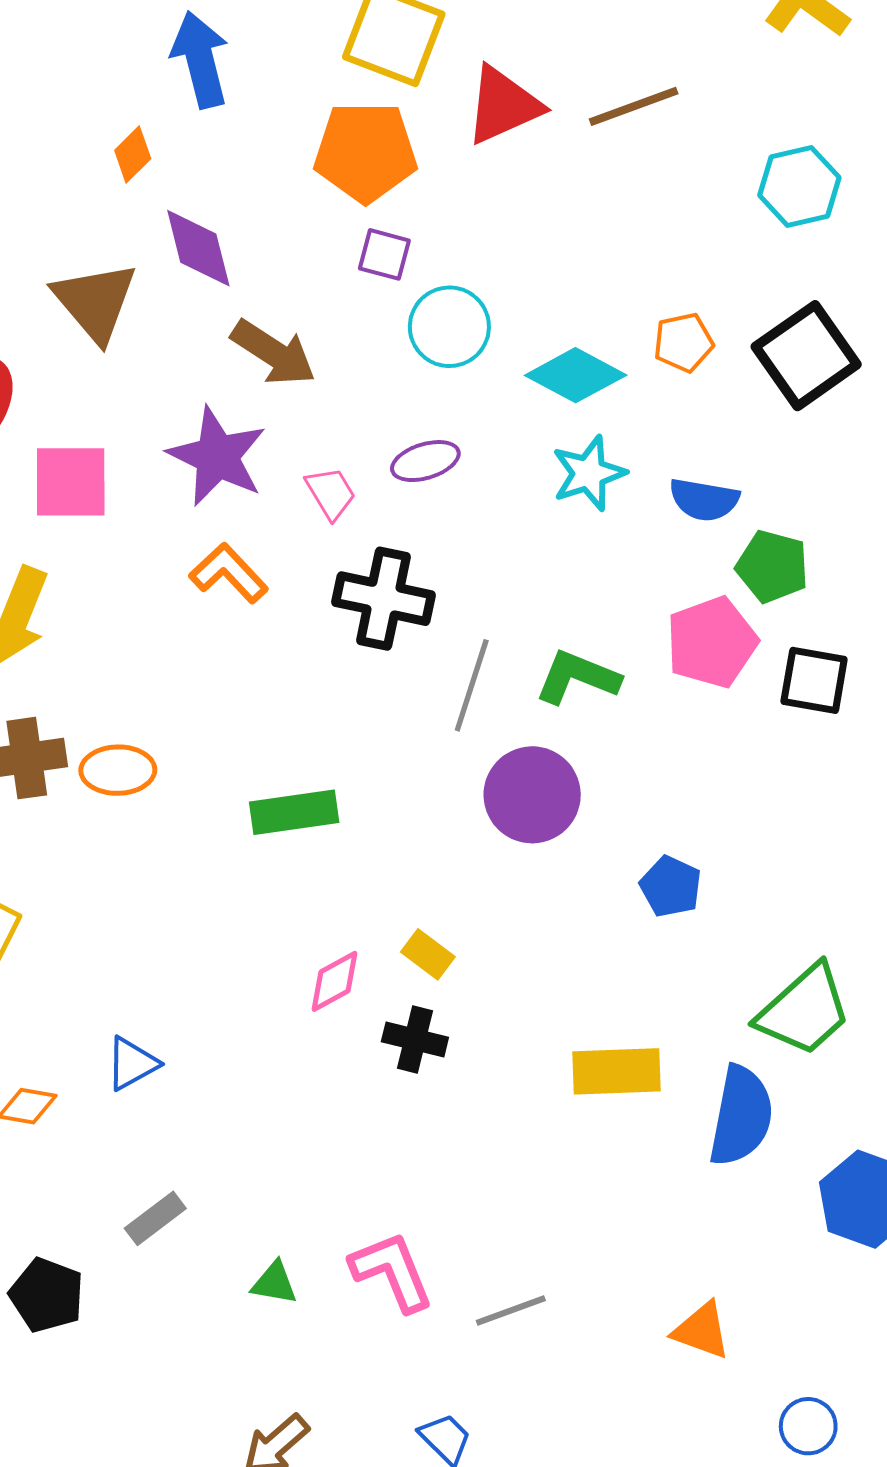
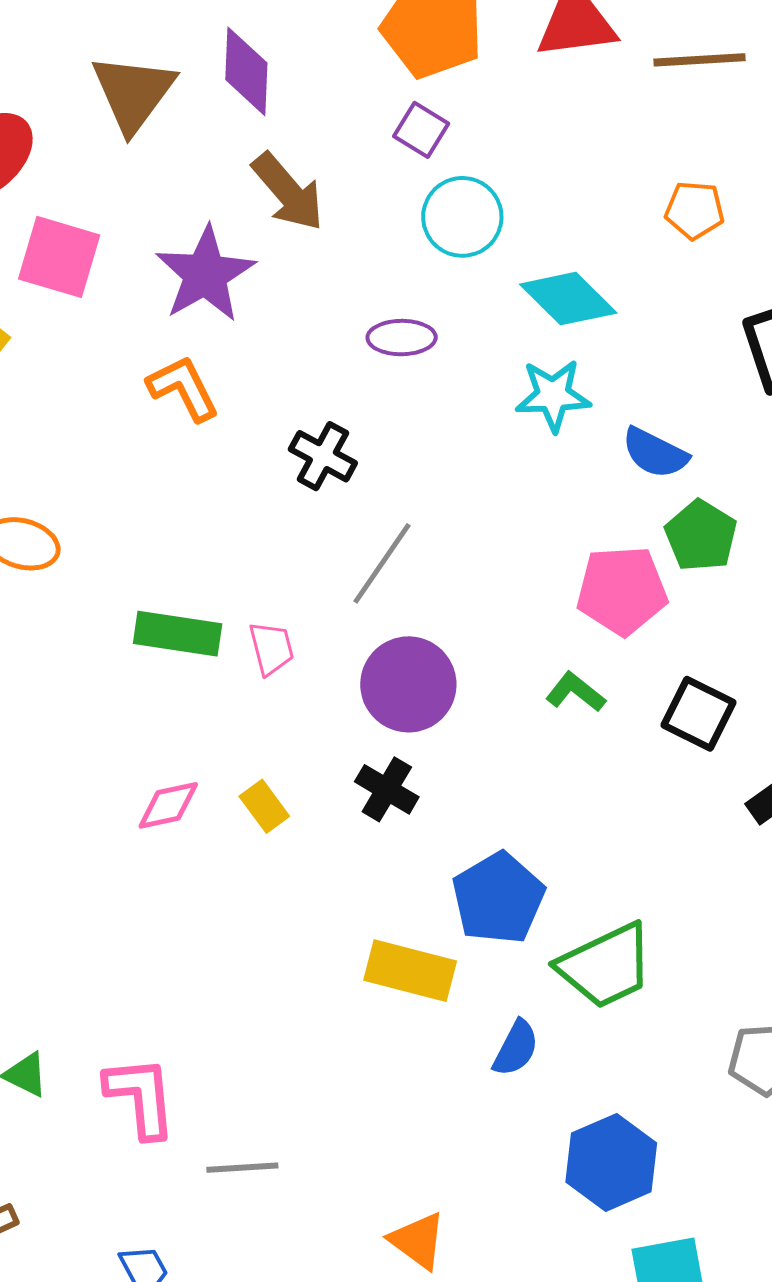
orange pentagon: (683, 342) -> (695, 210), moved
pink trapezoid: (331, 493) -> (271, 648), moved
black cross: (383, 599) -> (323, 456), size x0.7
green L-shape: (578, 677) -> (575, 692), moved, size x0.7
black square: (814, 680) -> (699, 714), moved
blue pentagon: (671, 887) -> (498, 898), moved, size x1.5
black cross: (415, 1040) -> (387, 789), moved
blue semicircle: (741, 1116) -> (516, 1048), size x0.6

